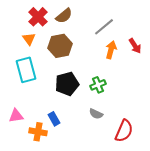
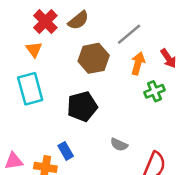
brown hexagon: (60, 46) -> (94, 58), moved
green cross: (98, 85) -> (154, 91), moved
pink triangle: (16, 116) -> (14, 161), moved

